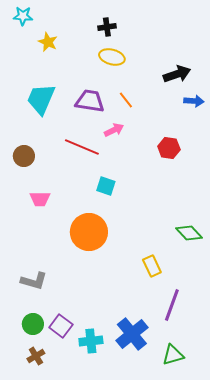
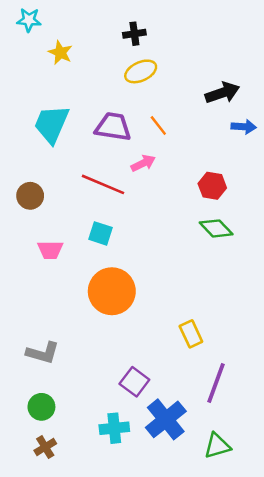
yellow ellipse: (112, 57) -> (141, 71), turned -40
cyan square: (106, 186) -> (100, 233), moved
green diamond: (189, 233) -> (216, 228), moved
purple square: (61, 326) -> (134, 382), moved

